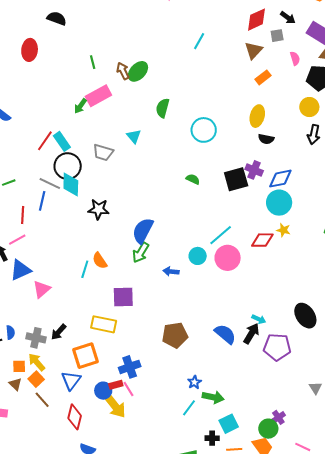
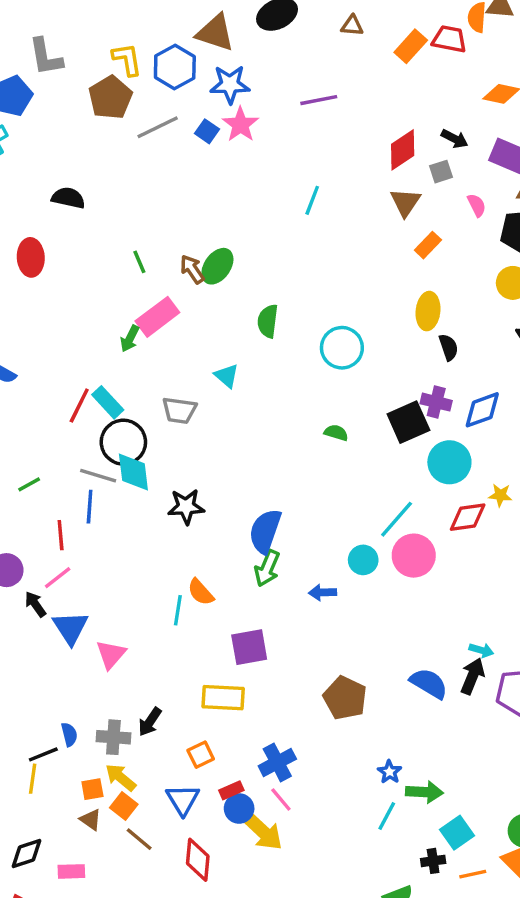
black semicircle: (266, 139) -> (449, 347), turned -112
cyan circle: (279, 203) -> (449, 462), moved
blue triangle: (20, 270) -> (70, 628), turned -30
brown pentagon: (175, 335) -> (345, 698), turned -30
orange square: (85, 356) -> (201, 755), size x0.6
red rectangle: (116, 385) -> (231, 790), moved

